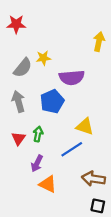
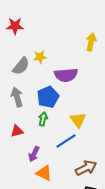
yellow triangle: (85, 126) -> (78, 120), turned 36
green arrow: (38, 134) -> (43, 119), moved
red triangle: (18, 138) -> (17, 131), turned 40
brown arrow: (93, 179) -> (86, 168), turned 145

